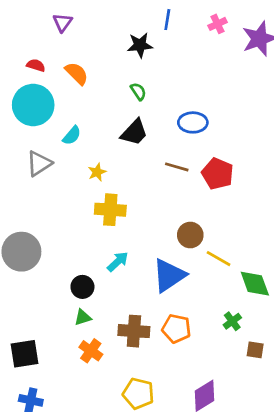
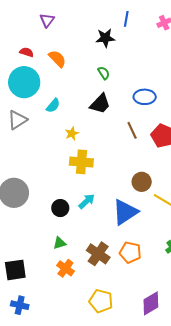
gray triangle: (39, 163) -> (17, 120), moved
brown line: (177, 167) -> (132, 130), turned 48
black circle: (82, 287) -> (60, 208), moved
brown cross: (134, 331) -> (98, 254), turned 30

